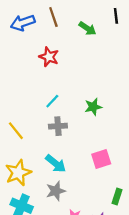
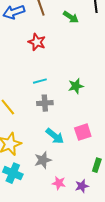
cyan line: (52, 101) -> (40, 81), turned 32
cyan arrow: (56, 164) -> (55, 136), moved

